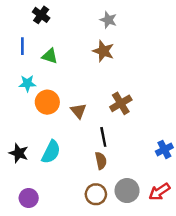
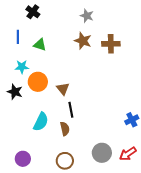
brown cross: (121, 103) -> (111, 44), moved, turned 30
black line: (103, 137) -> (71, 110), moved
black star: (19, 153) -> (15, 92), moved
brown semicircle: (101, 161) -> (65, 129), moved
brown circle: (96, 194) -> (65, 161), moved

